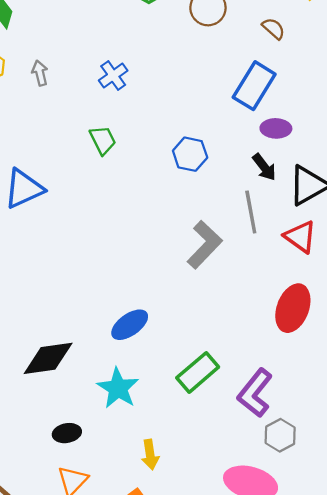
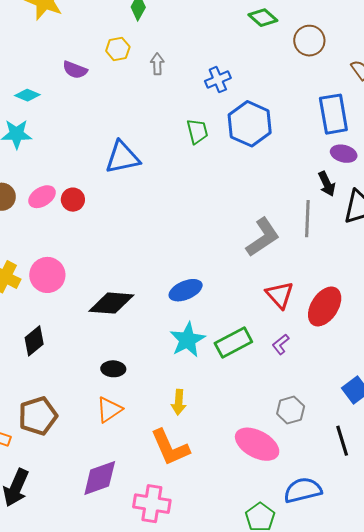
blue rectangle: (254, 86) -> (333, 114), turned -54
blue hexagon: (190, 154) -> (250, 124), moved, size x1.5
red triangle: (300, 237) -> (280, 295), moved
cyan star: (118, 388) -> (187, 340), moved
purple L-shape: (255, 393) -> (281, 344), moved, size x0.5

